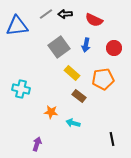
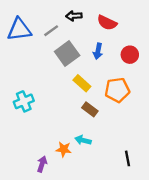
gray line: (46, 14) -> (51, 31), moved
cyan cross: (21, 89) -> (24, 101), turned -36
orange star: (51, 112) -> (64, 149), moved

